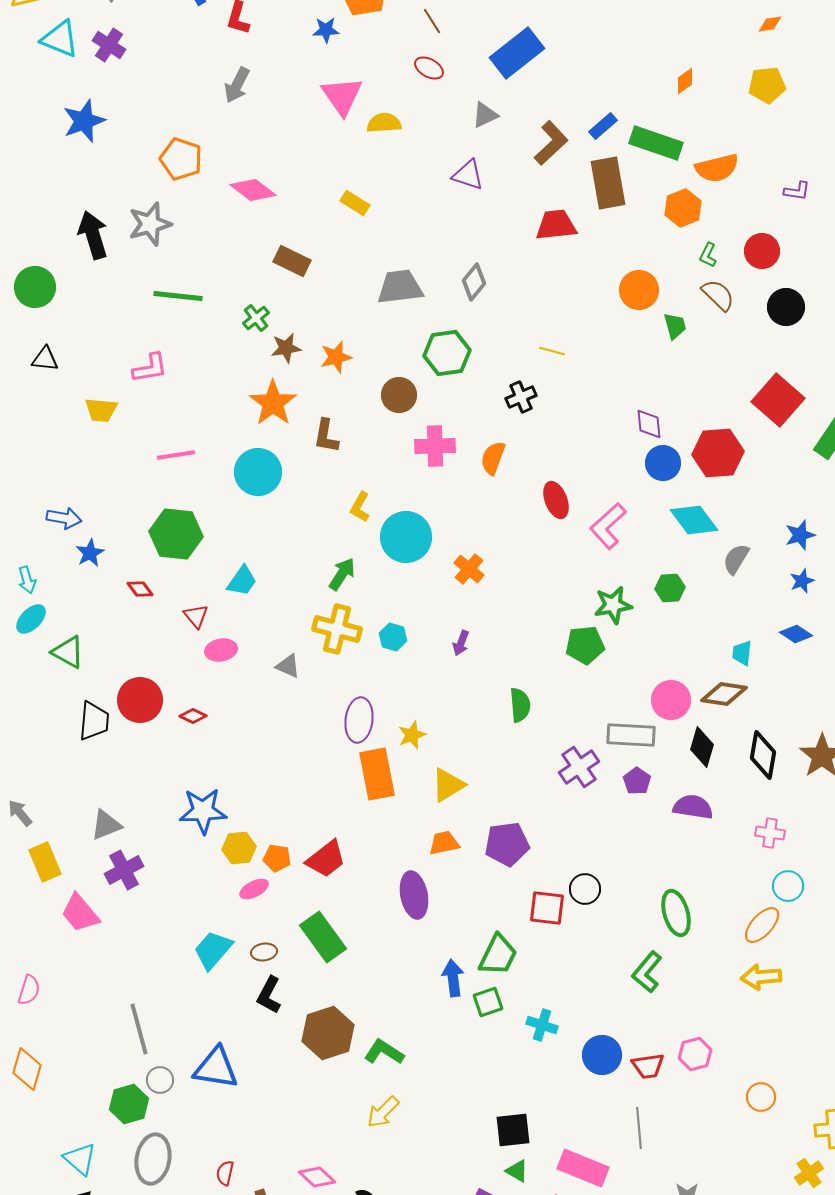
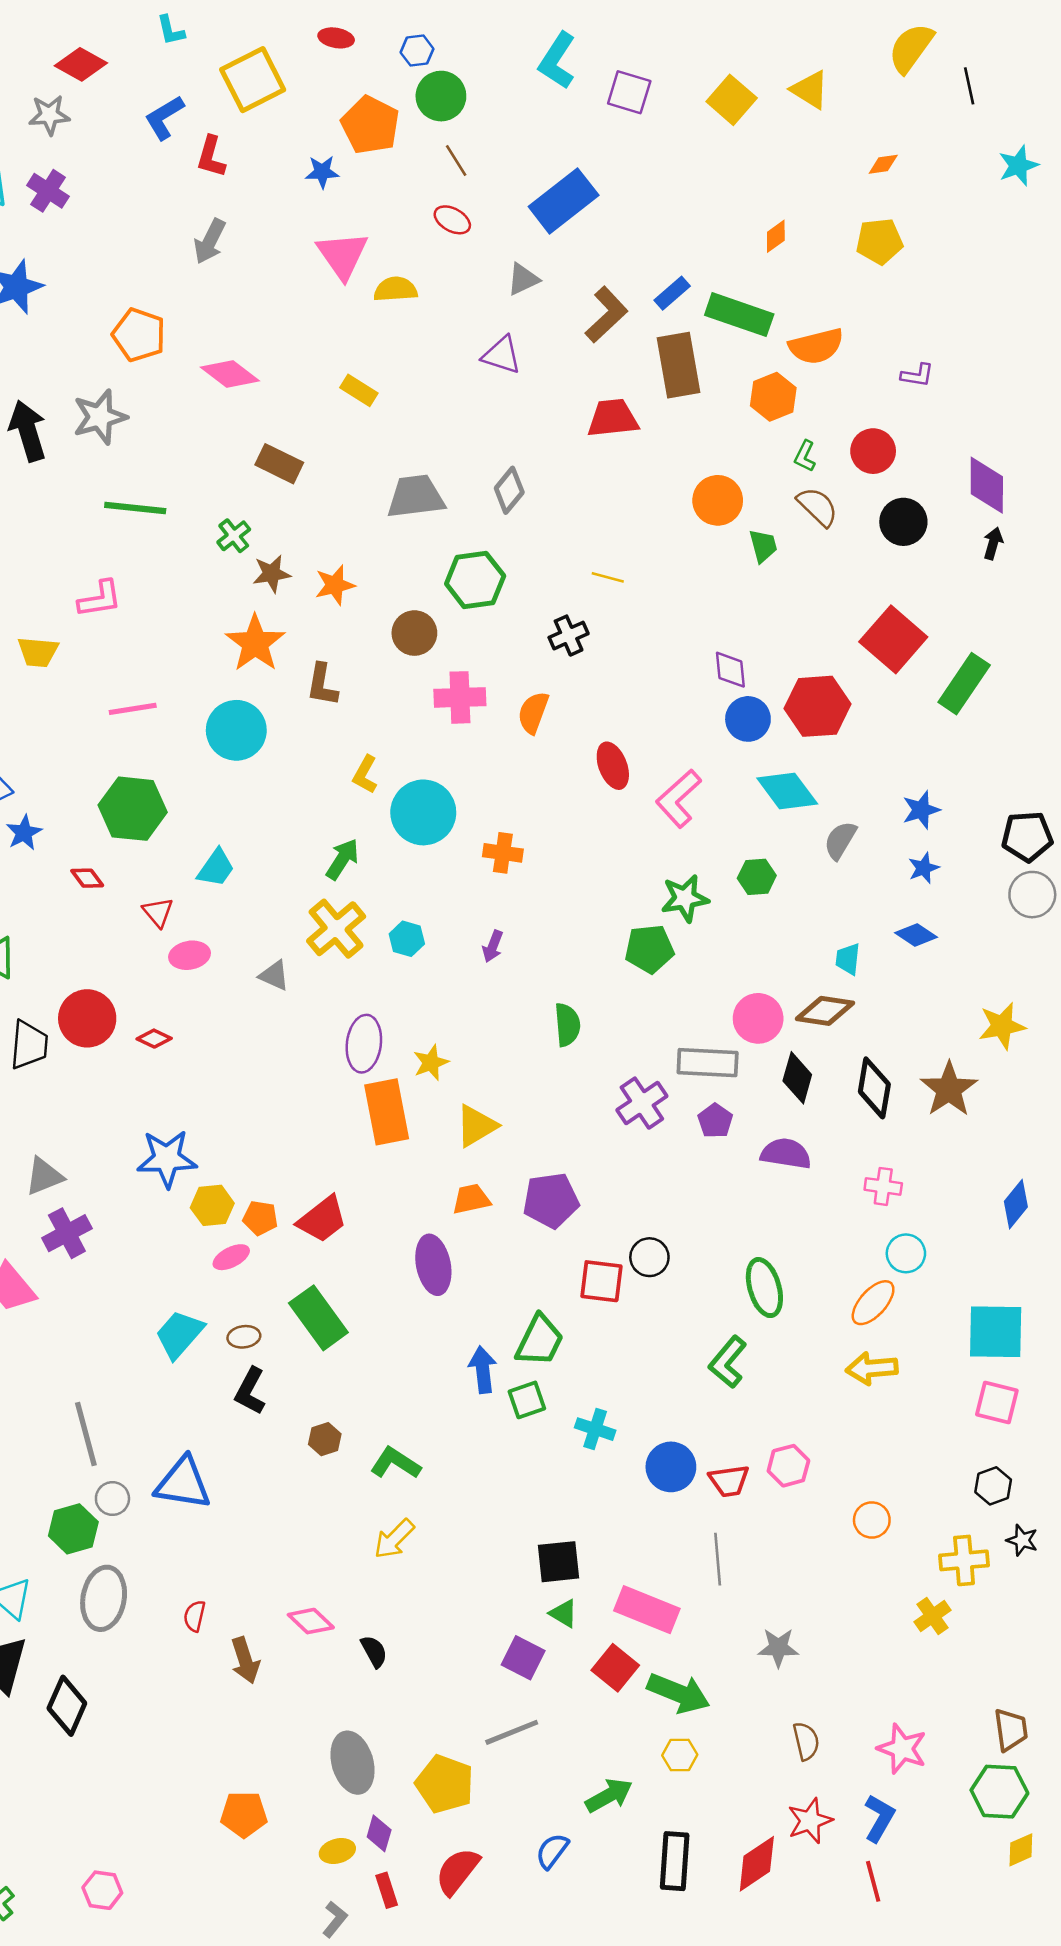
orange cross: (469, 569) -> (503, 853), turned -32
yellow cross: (337, 629) -> (336, 929), turned 36
brown hexagon: (328, 1033) -> (325, 1439), size x0.5

